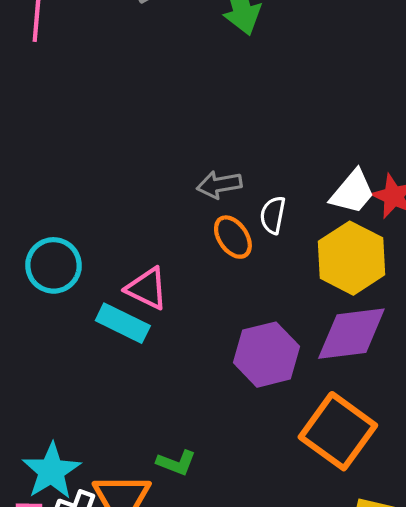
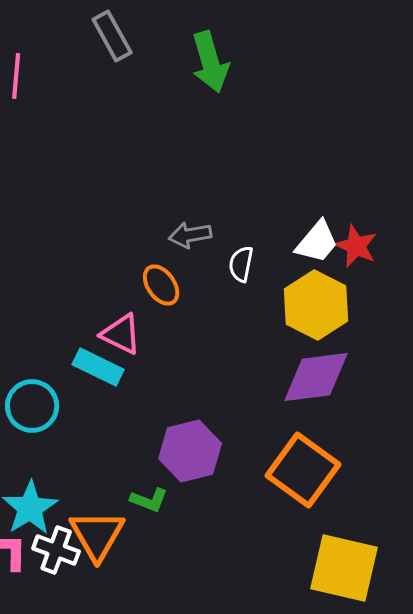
orange ellipse: (233, 237) -> (161, 285), moved
cyan circle: (54, 265) -> (32, 406), moved
purple hexagon: (266, 355) -> (190, 451), moved

